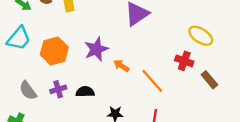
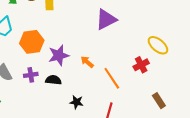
purple star: (96, 49) -> (59, 55), moved
red cross: (184, 61) -> (141, 65), turned 35
brown rectangle: (209, 80) -> (159, 101), moved

